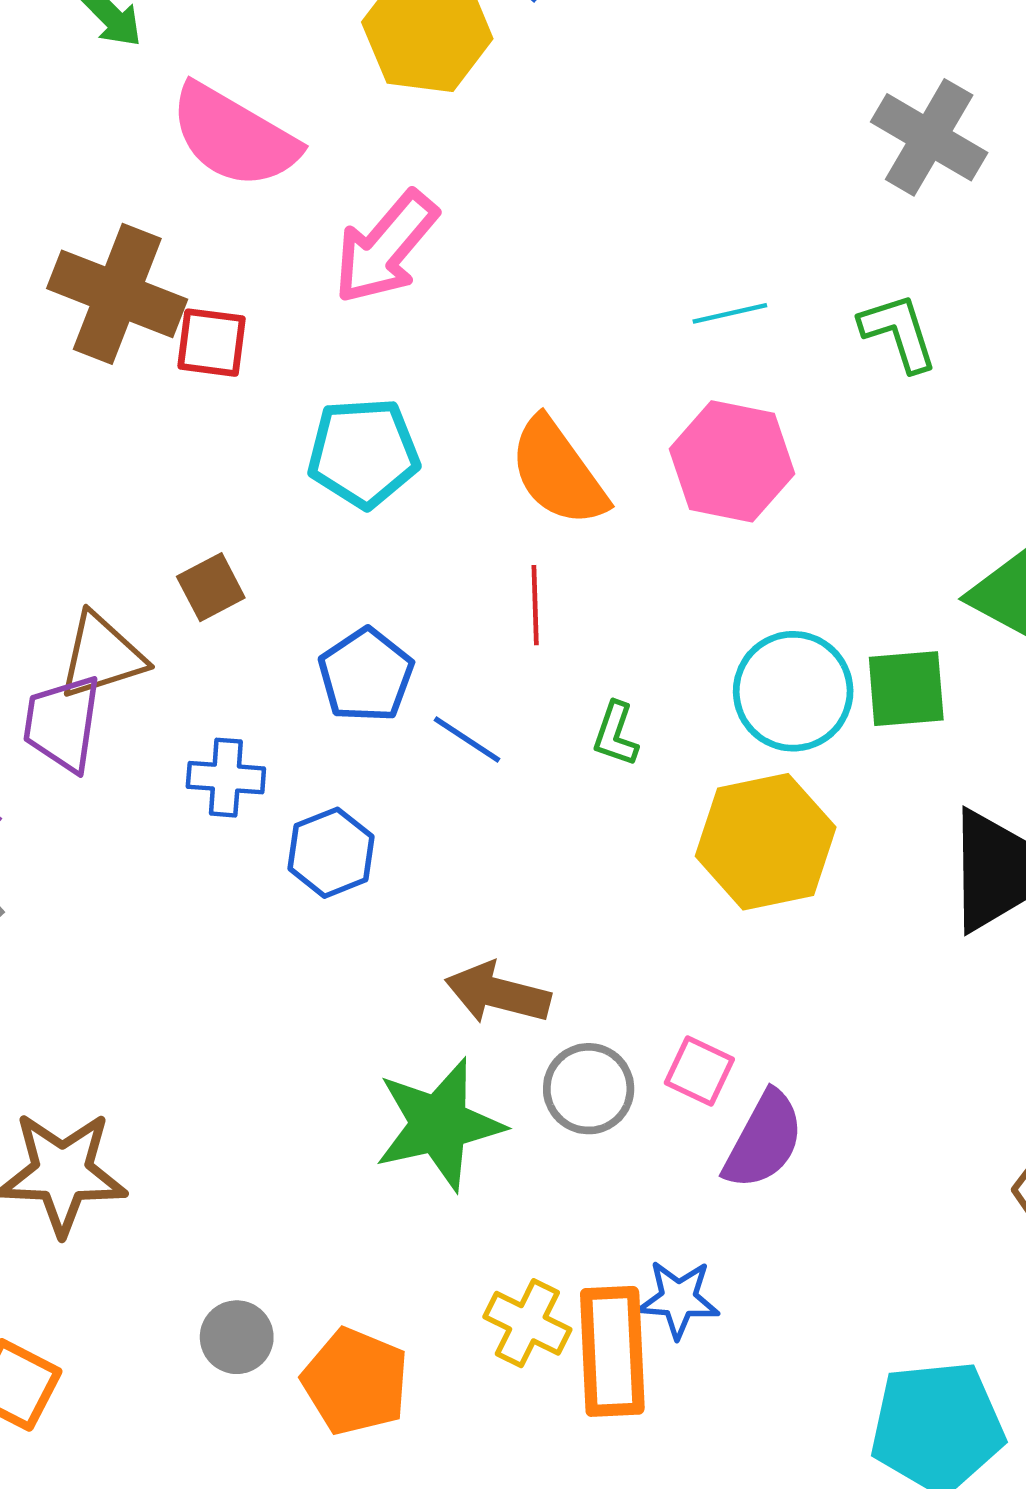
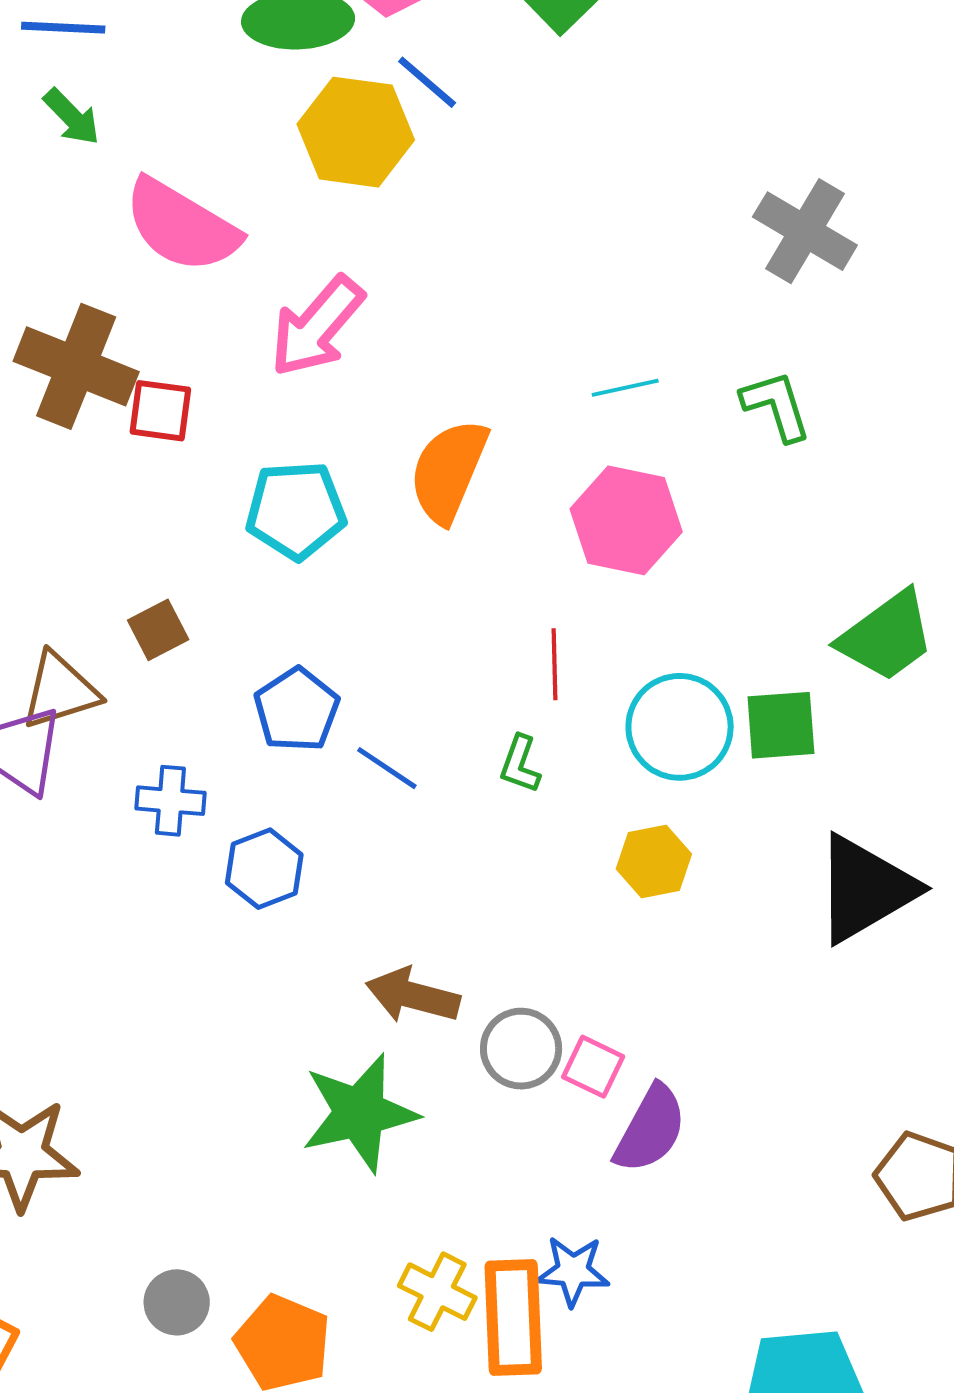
orange semicircle: (558, 472) -> (449, 471), moved, turned 58
red line: (535, 605) -> (555, 664), moved
yellow hexagon: (766, 842) -> (654, 862), size x0.6
gray circle: (589, 1089) -> (521, 1049), moved

